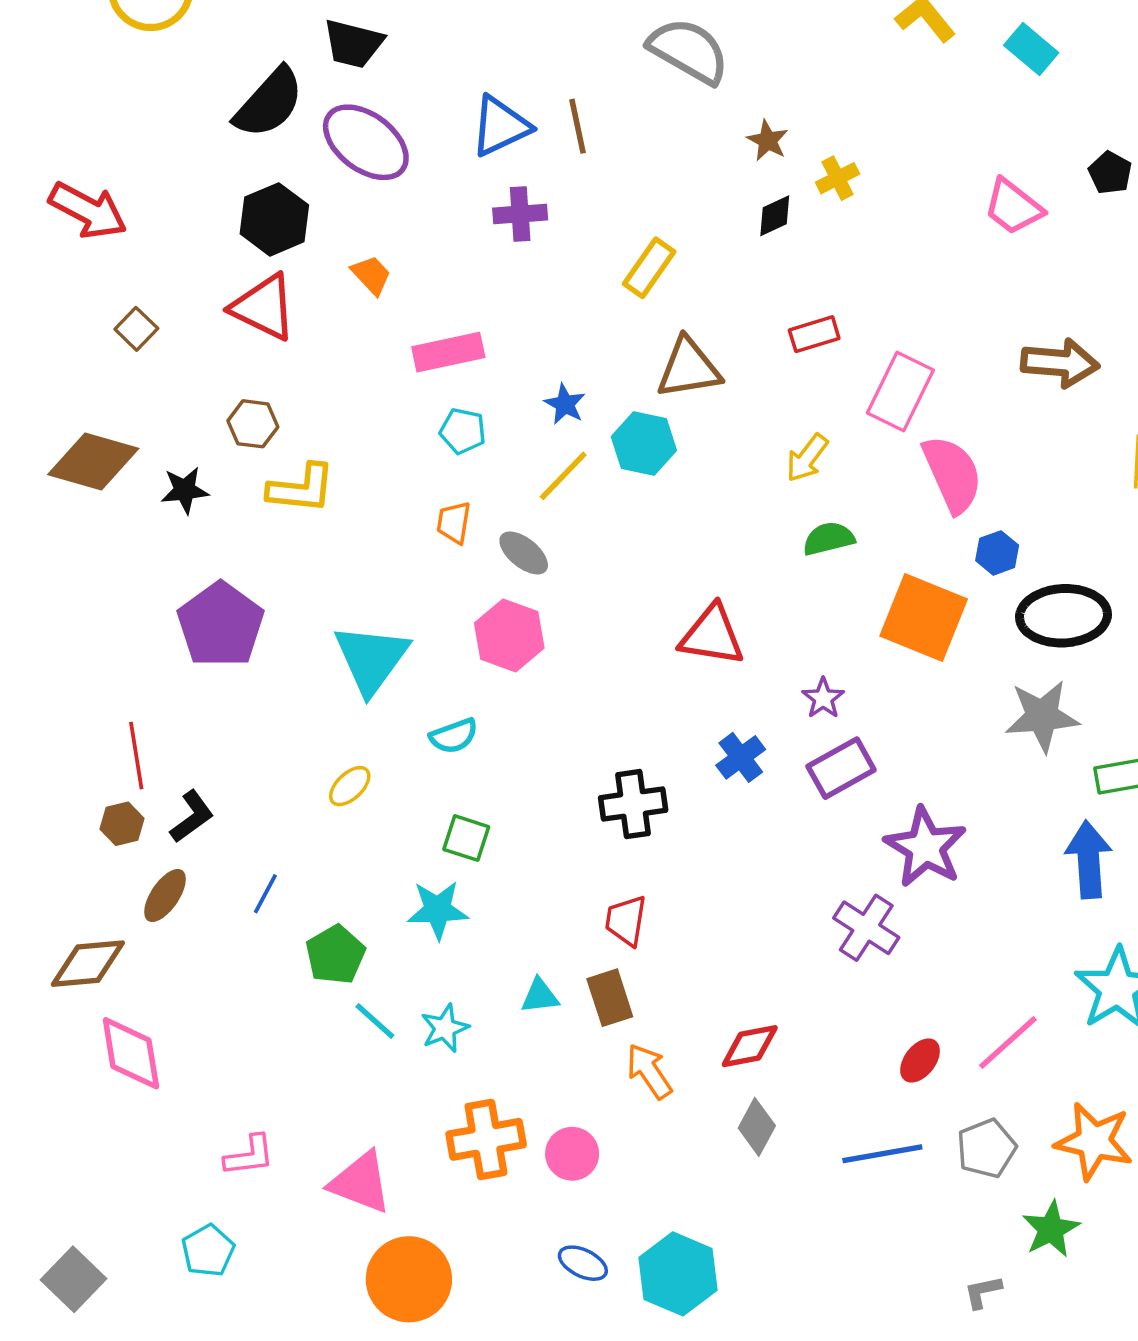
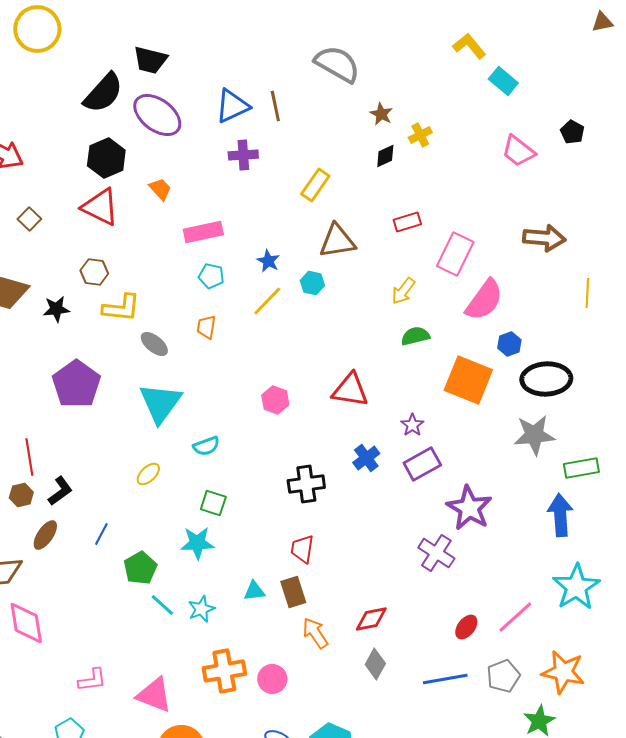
cyan rectangle: (1031, 49) -> (503, 81), moved
cyan hexagon: (644, 444) -> (312, 283), size x0.7
pink semicircle: (952, 474) -> (484, 300), turned 60
gray ellipse: (524, 553) -> (154, 344), moved
pink hexagon: (509, 635) -> (275, 400), moved, size x0.7

